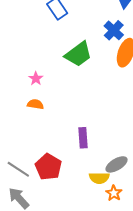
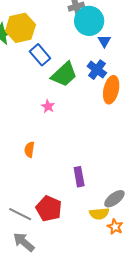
green trapezoid: (78, 54) -> (64, 74), moved
pink star: (36, 79) -> (48, 106), moved
orange semicircle: (35, 104) -> (29, 150), turned -84

